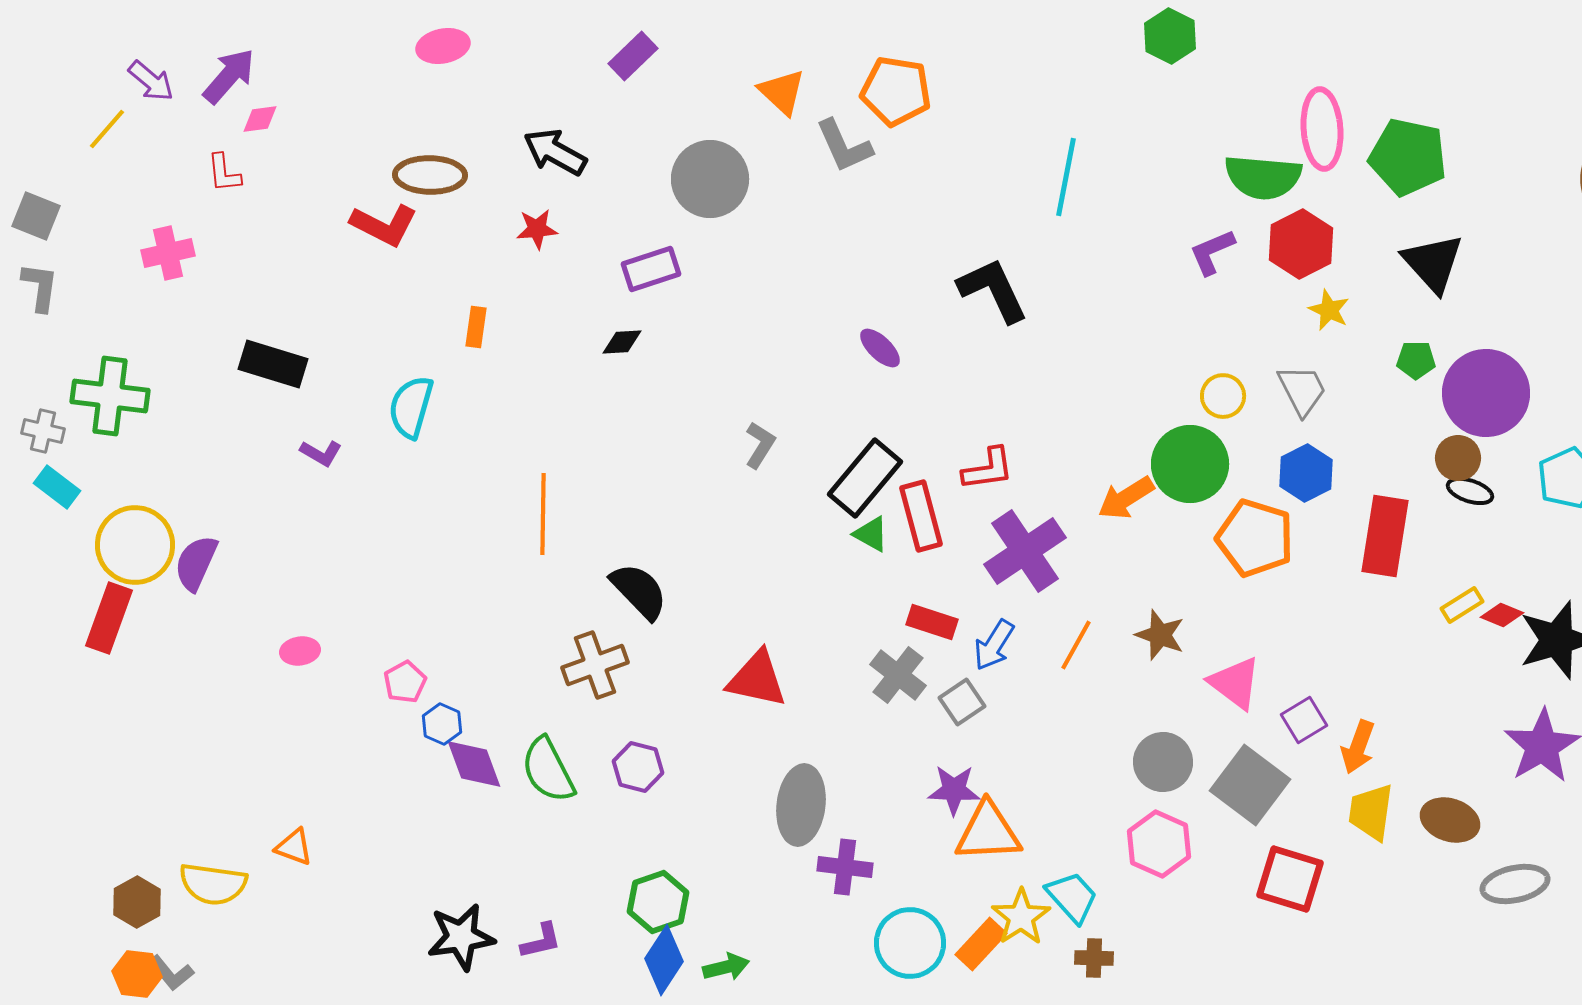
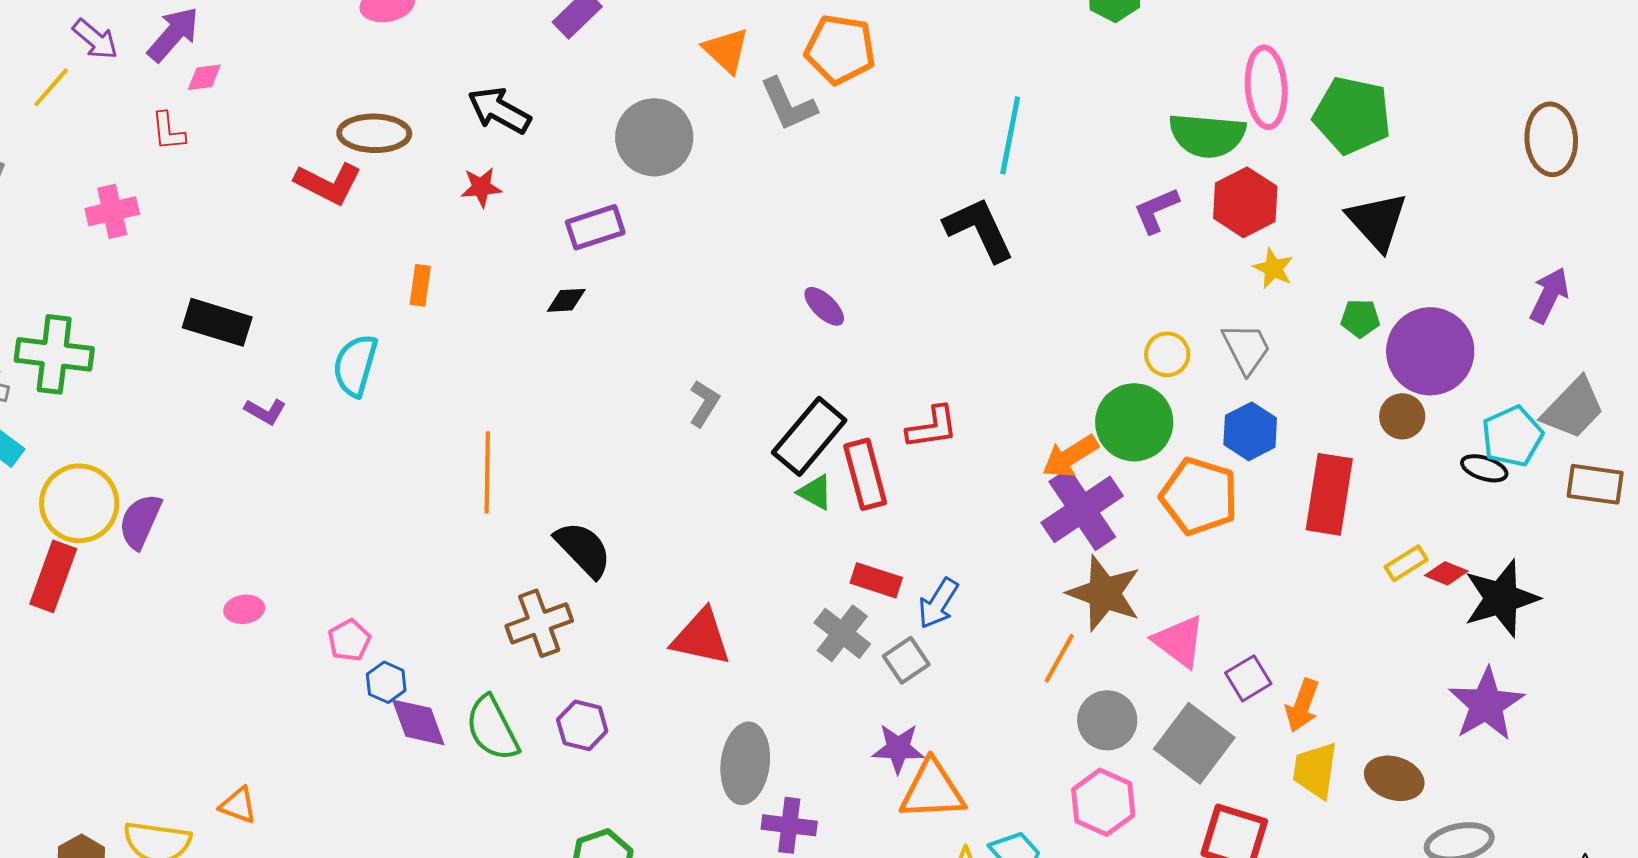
black L-shape: (993, 290) -> (979, 229), moved
black ellipse: (1470, 491) -> (1484, 468), moved
purple cross: (1025, 551) -> (1082, 509), moved
brown star: (1160, 635) -> (1104, 593), size x1.5
orange line: (1076, 645) -> (1059, 658), moved

